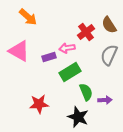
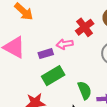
green rectangle: (70, 72) -> (53, 76), moved

